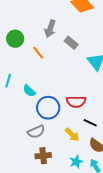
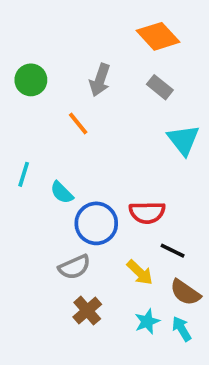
green circle: (15, 39) -> (31, 80), moved
gray rectangle: (71, 43) -> (160, 87), moved
brown cross: (43, 156) -> (87, 311), turned -35

